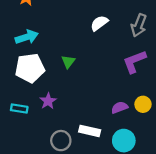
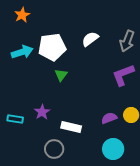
white pentagon: (30, 68) -> (52, 47), moved
white rectangle: (90, 131) -> (71, 127), moved

